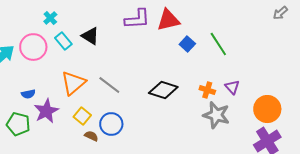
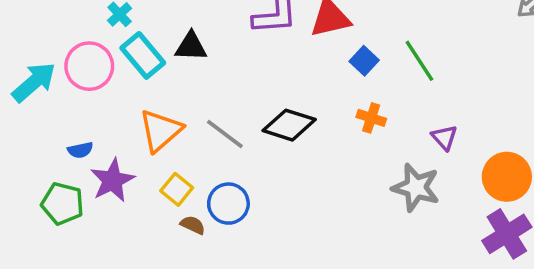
black triangle: (90, 36) -> (191, 47), turned -30
cyan rectangle: (63, 41) -> (143, 55), size x1.4
black diamond: (163, 90) -> (289, 125), moved
orange cross: (207, 90) -> (371, 118), moved

